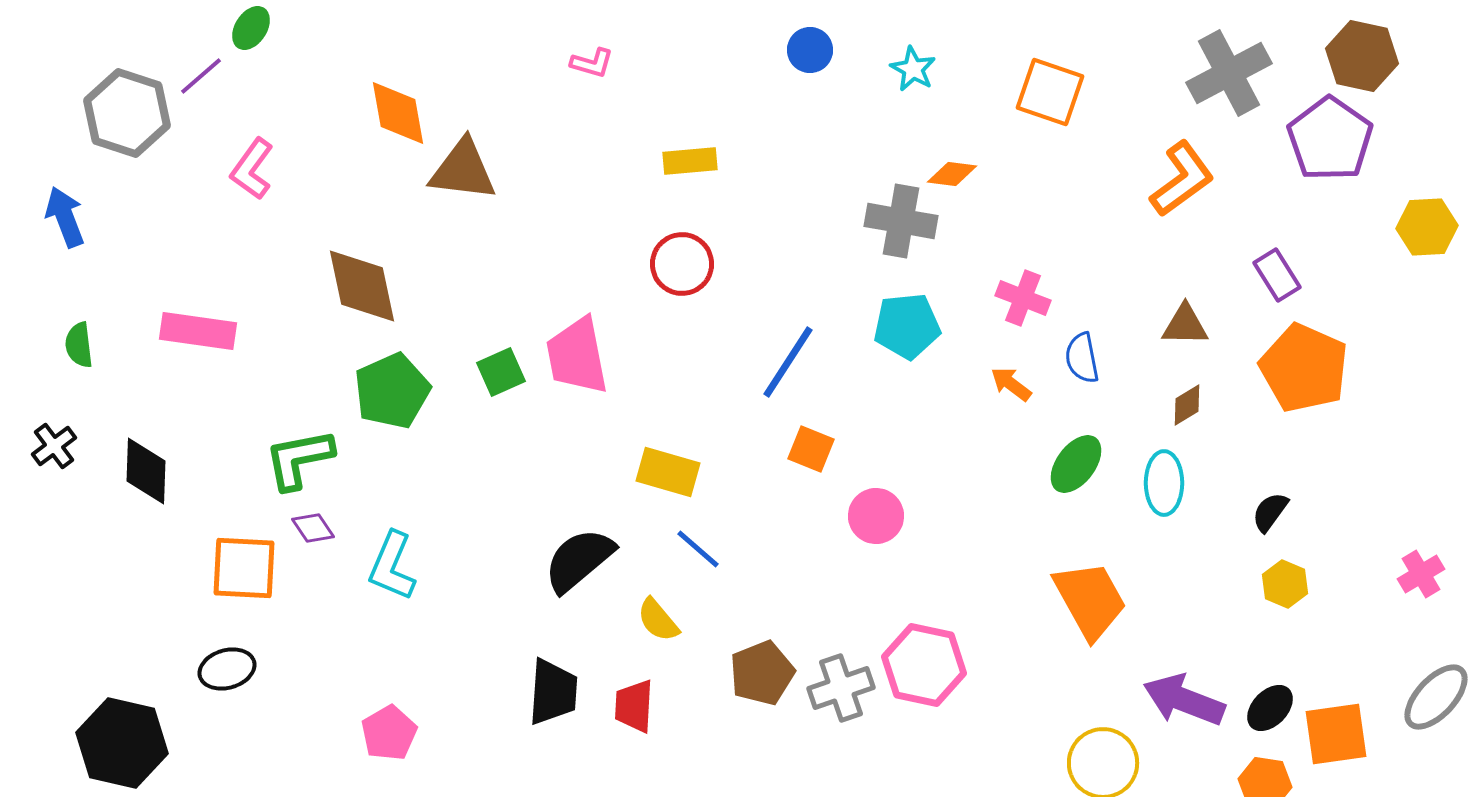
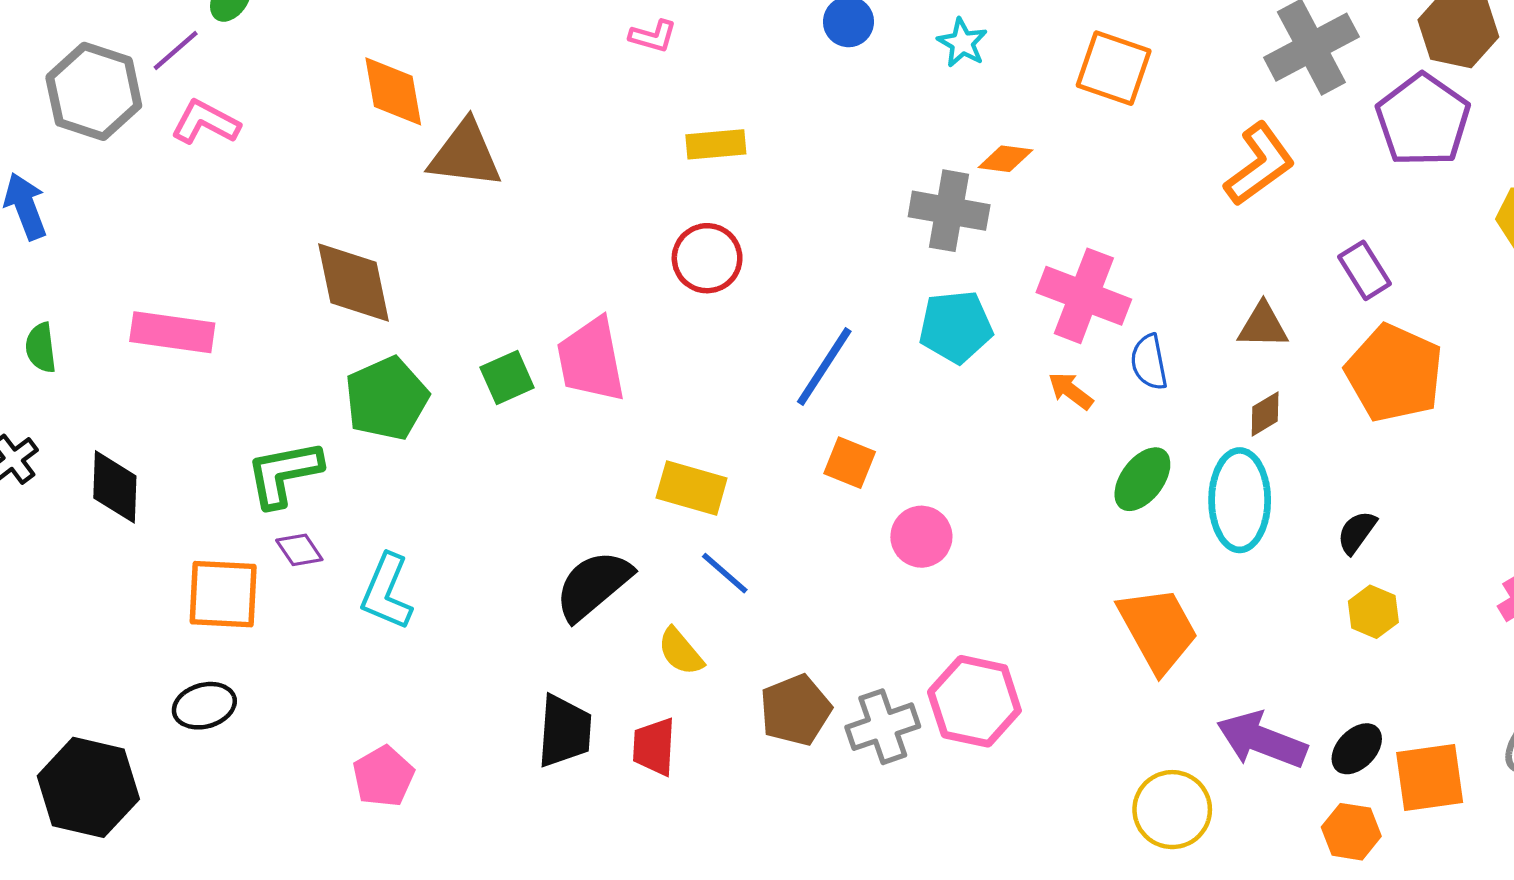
pink L-shape: (592, 63) -> (653, 36), moved
pink L-shape: (252, 169) -> (205, 122), moved, turned 82
pink cross: (1023, 298) -> (1084, 296), size x1.5
cyan ellipse: (1164, 483) -> (1240, 500), size x1.4

